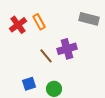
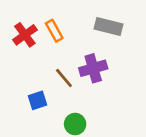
gray rectangle: (89, 19) -> (109, 26), moved
blue square: (29, 84) -> (37, 100), moved

